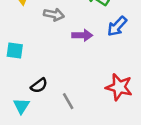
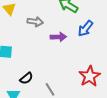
red star: (119, 87) -> (90, 76), turned 30

